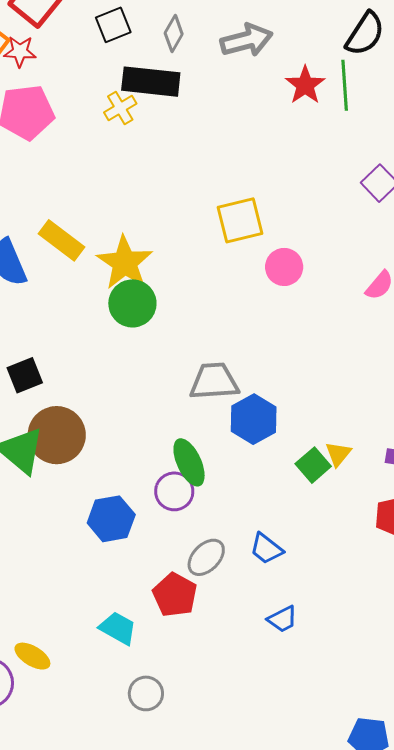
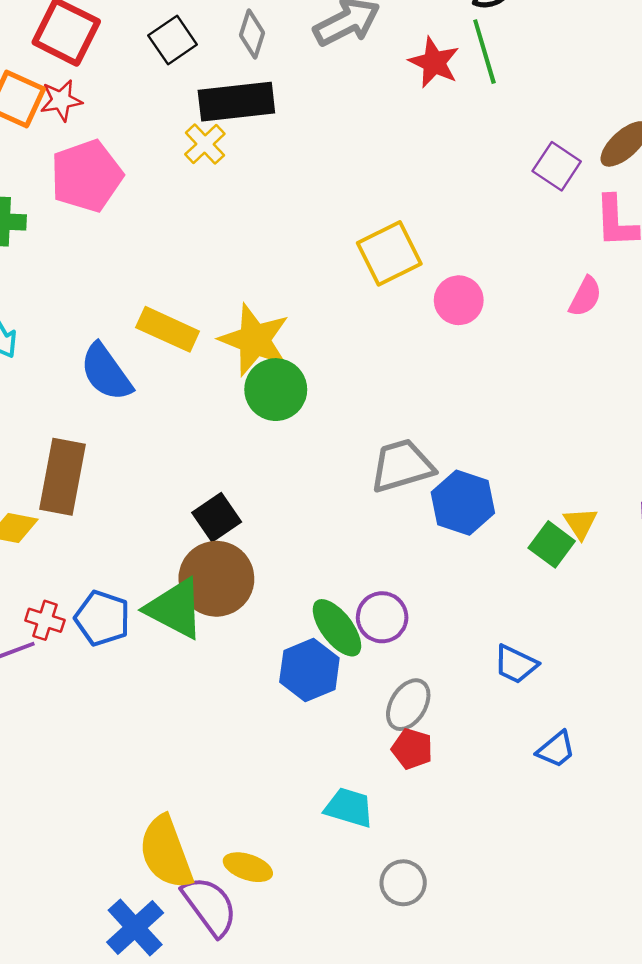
black square: (25, 375) -> (217, 517), moved
green ellipse: (189, 462) -> (337, 628), moved
gray ellipse: (206, 557) -> (408, 705), moved
red pentagon: (175, 595) -> (412, 749), size x0.7

